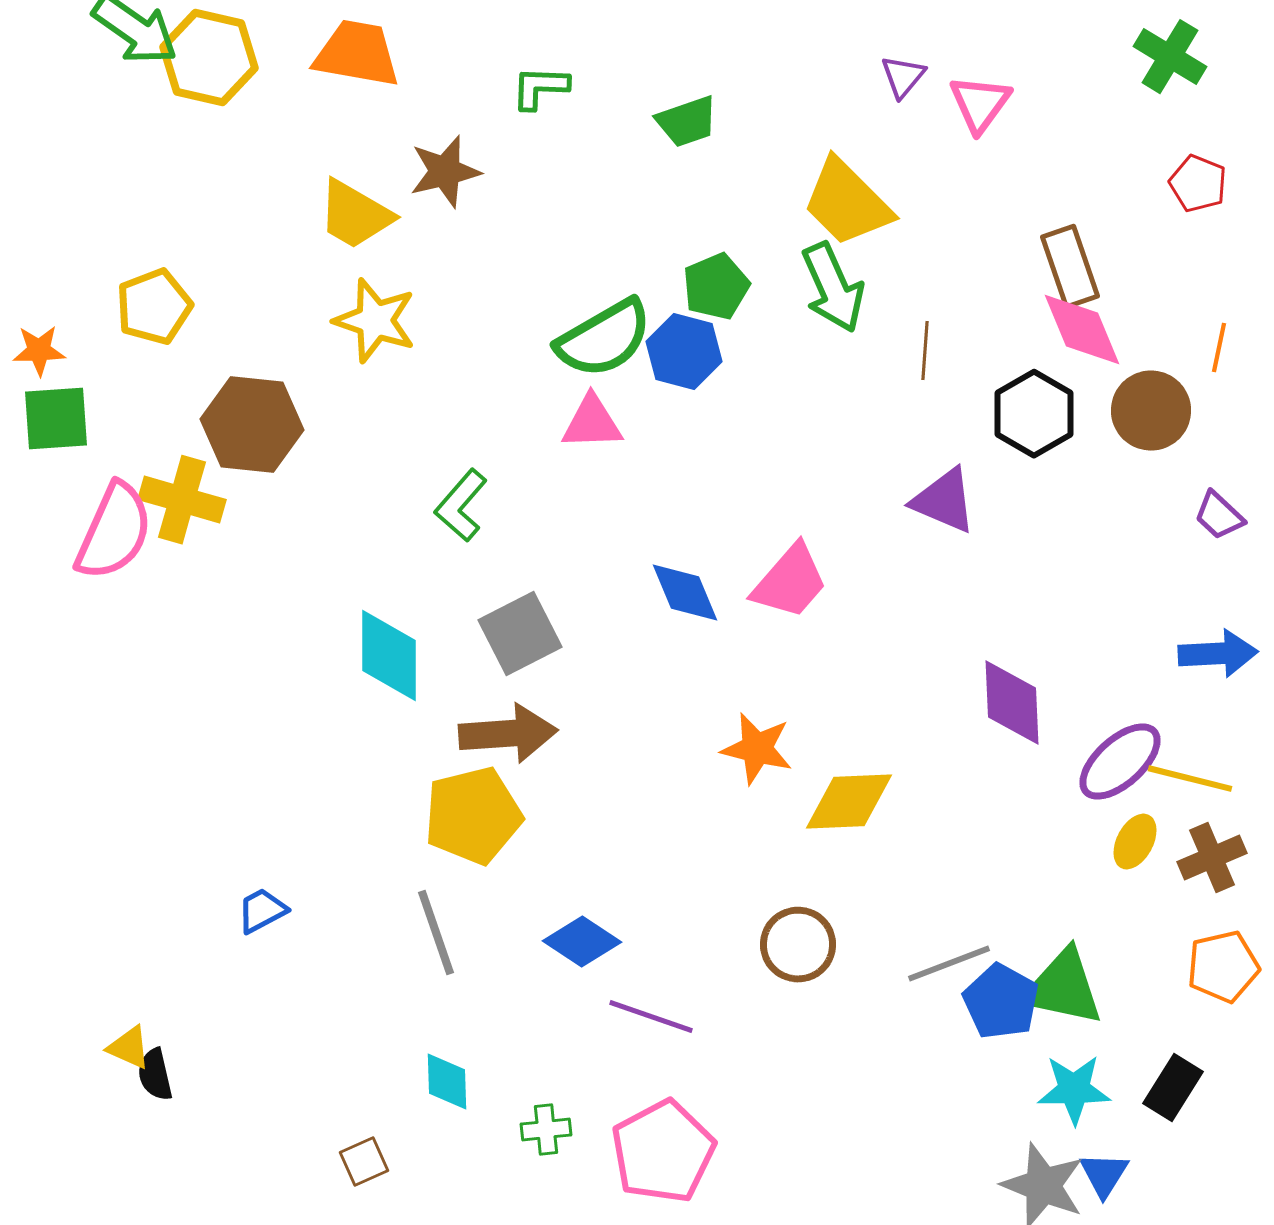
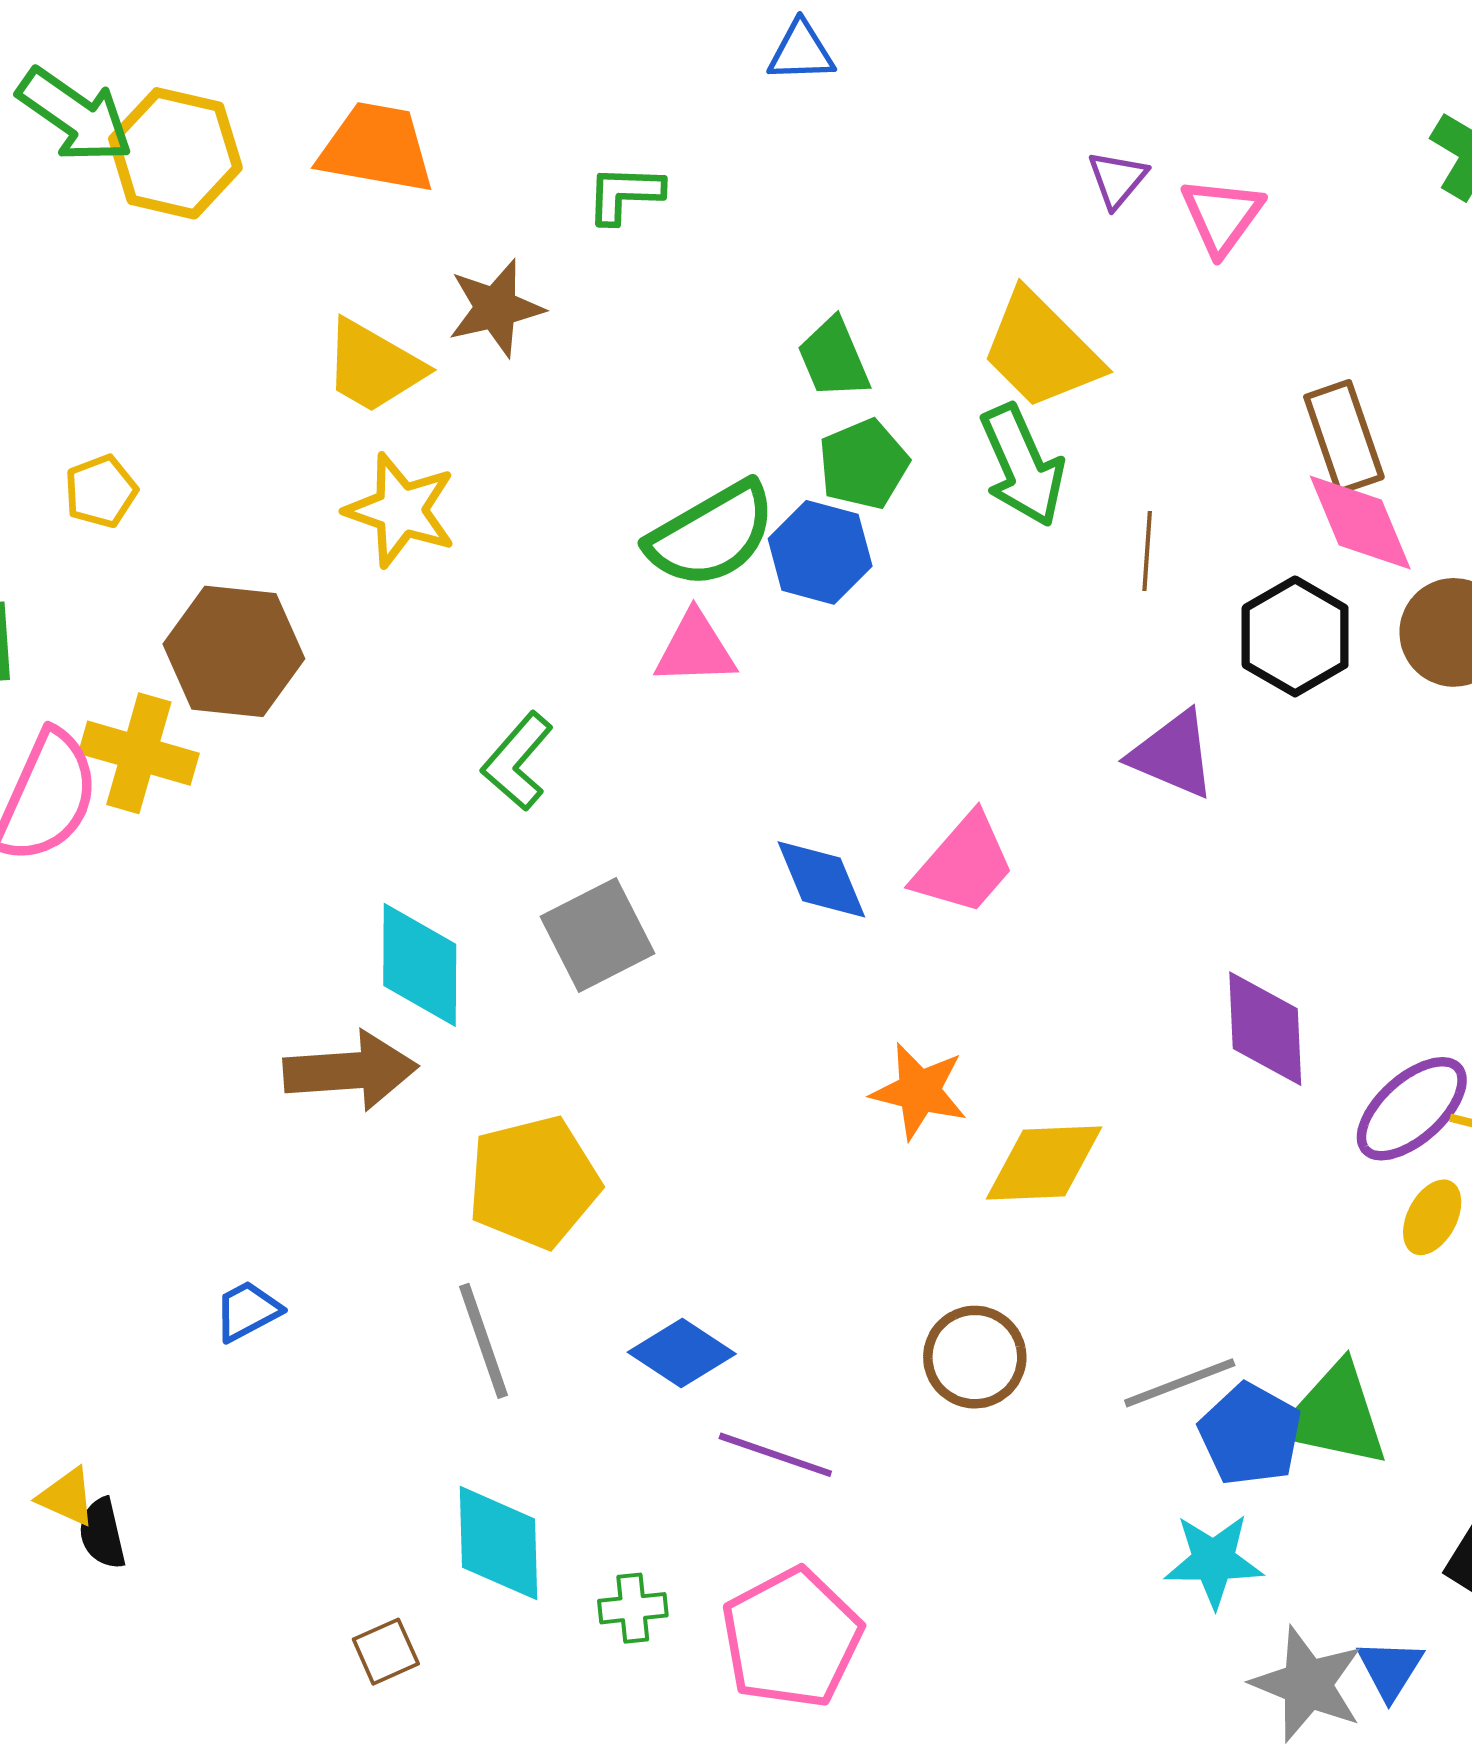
green trapezoid: (687, 122) -> (834, 358), moved, turned 86
yellow pentagon: (154, 307) -> (101, 491), size x0.7
brown arrow: (508, 734) -> (351, 1071), moved
cyan diamond: (447, 1082) -> (498, 1543), size x1.5
cyan star: (1074, 1090) -> (1214, 1561), moved

